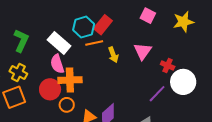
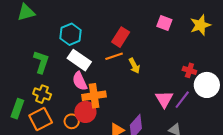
cyan hexagon: (84, 27) -> (71, 34), moved
pink triangle: (143, 51) -> (164, 99), moved
red circle: (50, 89) -> (85, 112), moved
orange circle: (67, 105) -> (72, 121), moved

